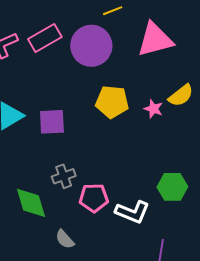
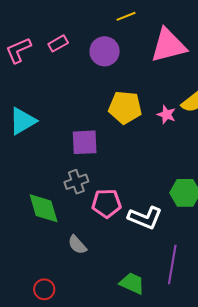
pink rectangle: (45, 38) -> (58, 43), size x0.6
purple circle: (91, 46) -> (105, 51), size x0.7
purple square: (52, 122) -> (85, 142), moved

